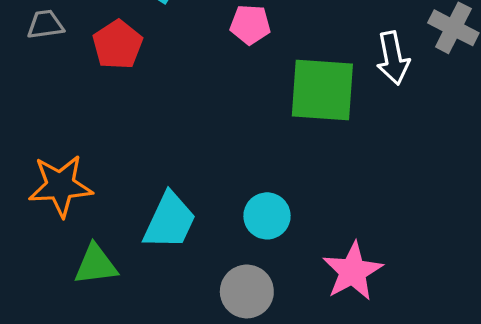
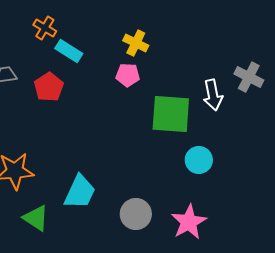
cyan circle: (267, 216) -> (199, 160), moved
green triangle: (96, 265) -> (36, 218), turned 40
gray circle: (247, 291) -> (136, 214), moved

